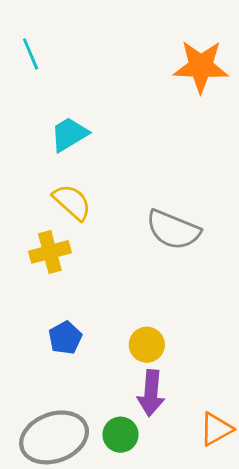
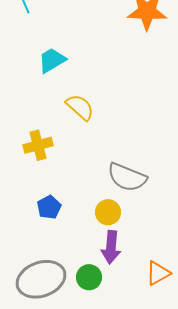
yellow semicircle: (72, 202) -> (80, 107), moved
gray semicircle: (173, 230) -> (127, 177), moved

